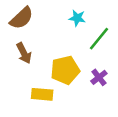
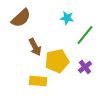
brown arrow: (24, 53) -> (35, 47), moved

